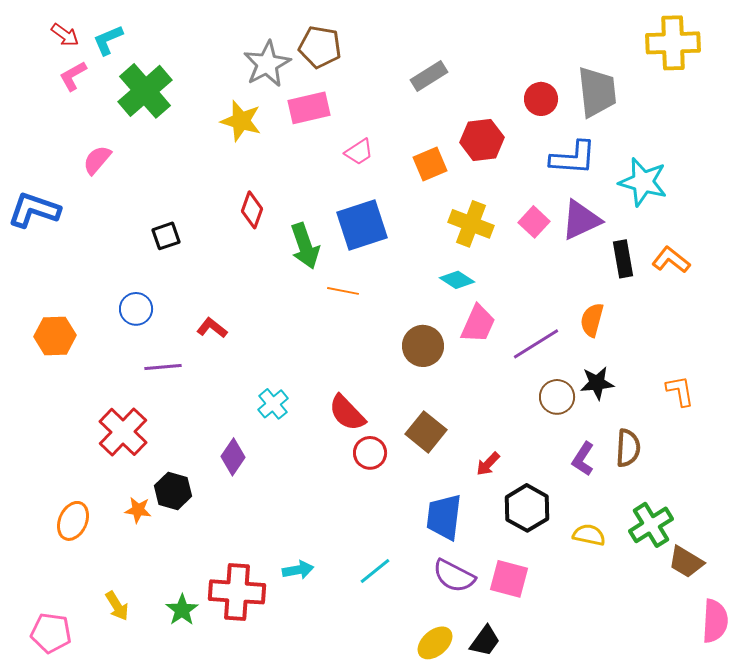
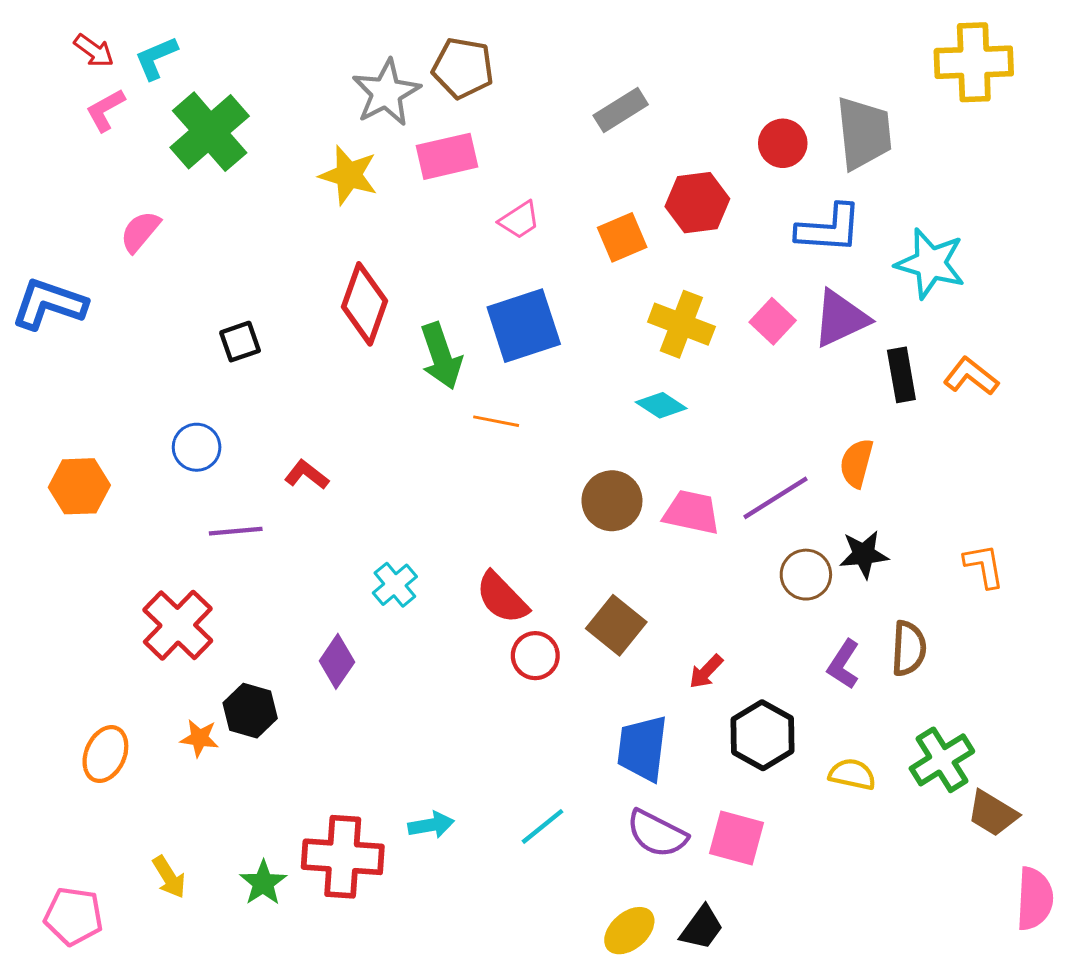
red diamond: (252, 210) -> (364, 304), size x1.5
pink trapezoid: (478, 324) -> (692, 512), moved, turned -102

